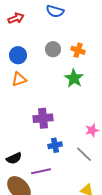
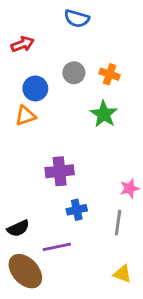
red arrow: (16, 18) -> (23, 44), moved
blue circle: (18, 55) -> (35, 88), moved
gray line: (84, 154) -> (118, 223), turned 54

